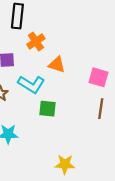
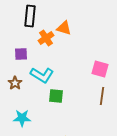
orange triangle: (57, 65) -> (64, 28), moved

